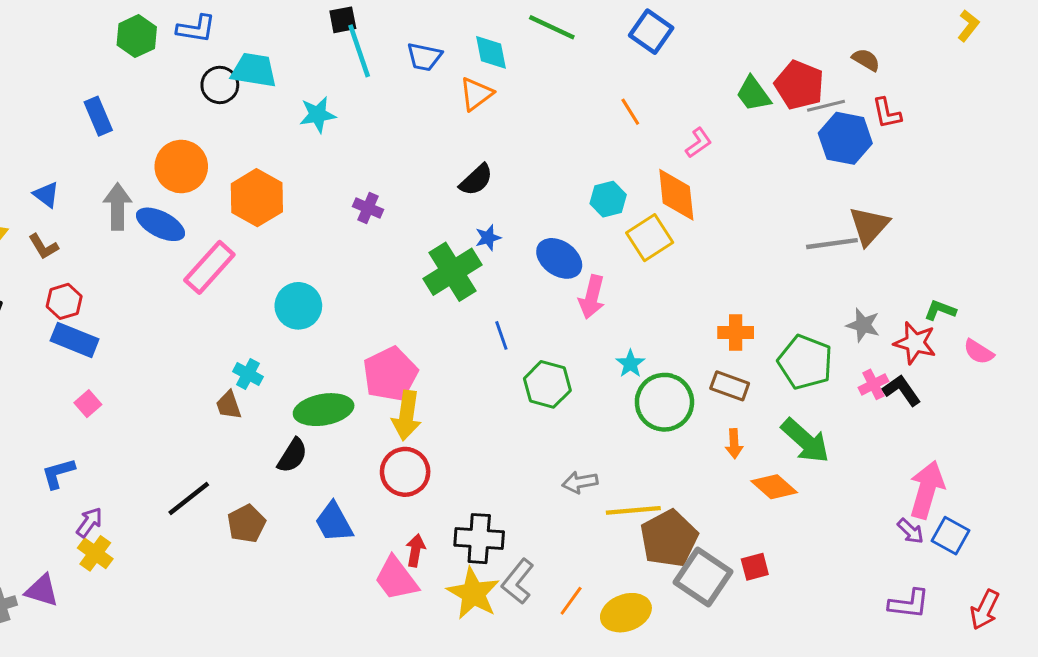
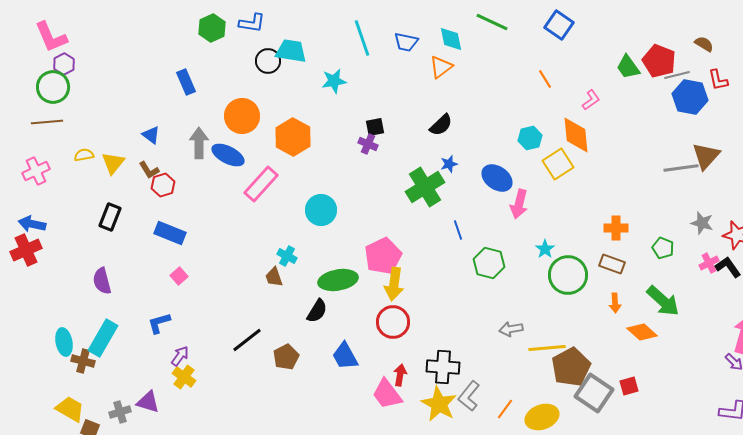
black square: (343, 20) -> (375, 127), moved
red hexagon: (64, 301) -> (163, 185), moved
green pentagon: (805, 362) -> (663, 248), size x0.6

